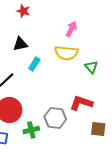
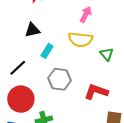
gray hexagon: (55, 118) -> (60, 79), moved

